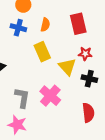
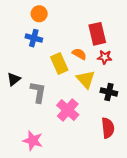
orange semicircle: (45, 25) -> (79, 54), moved, turned -72
red star: (85, 54) -> (105, 57), moved
gray L-shape: (22, 98) -> (38, 92), moved

